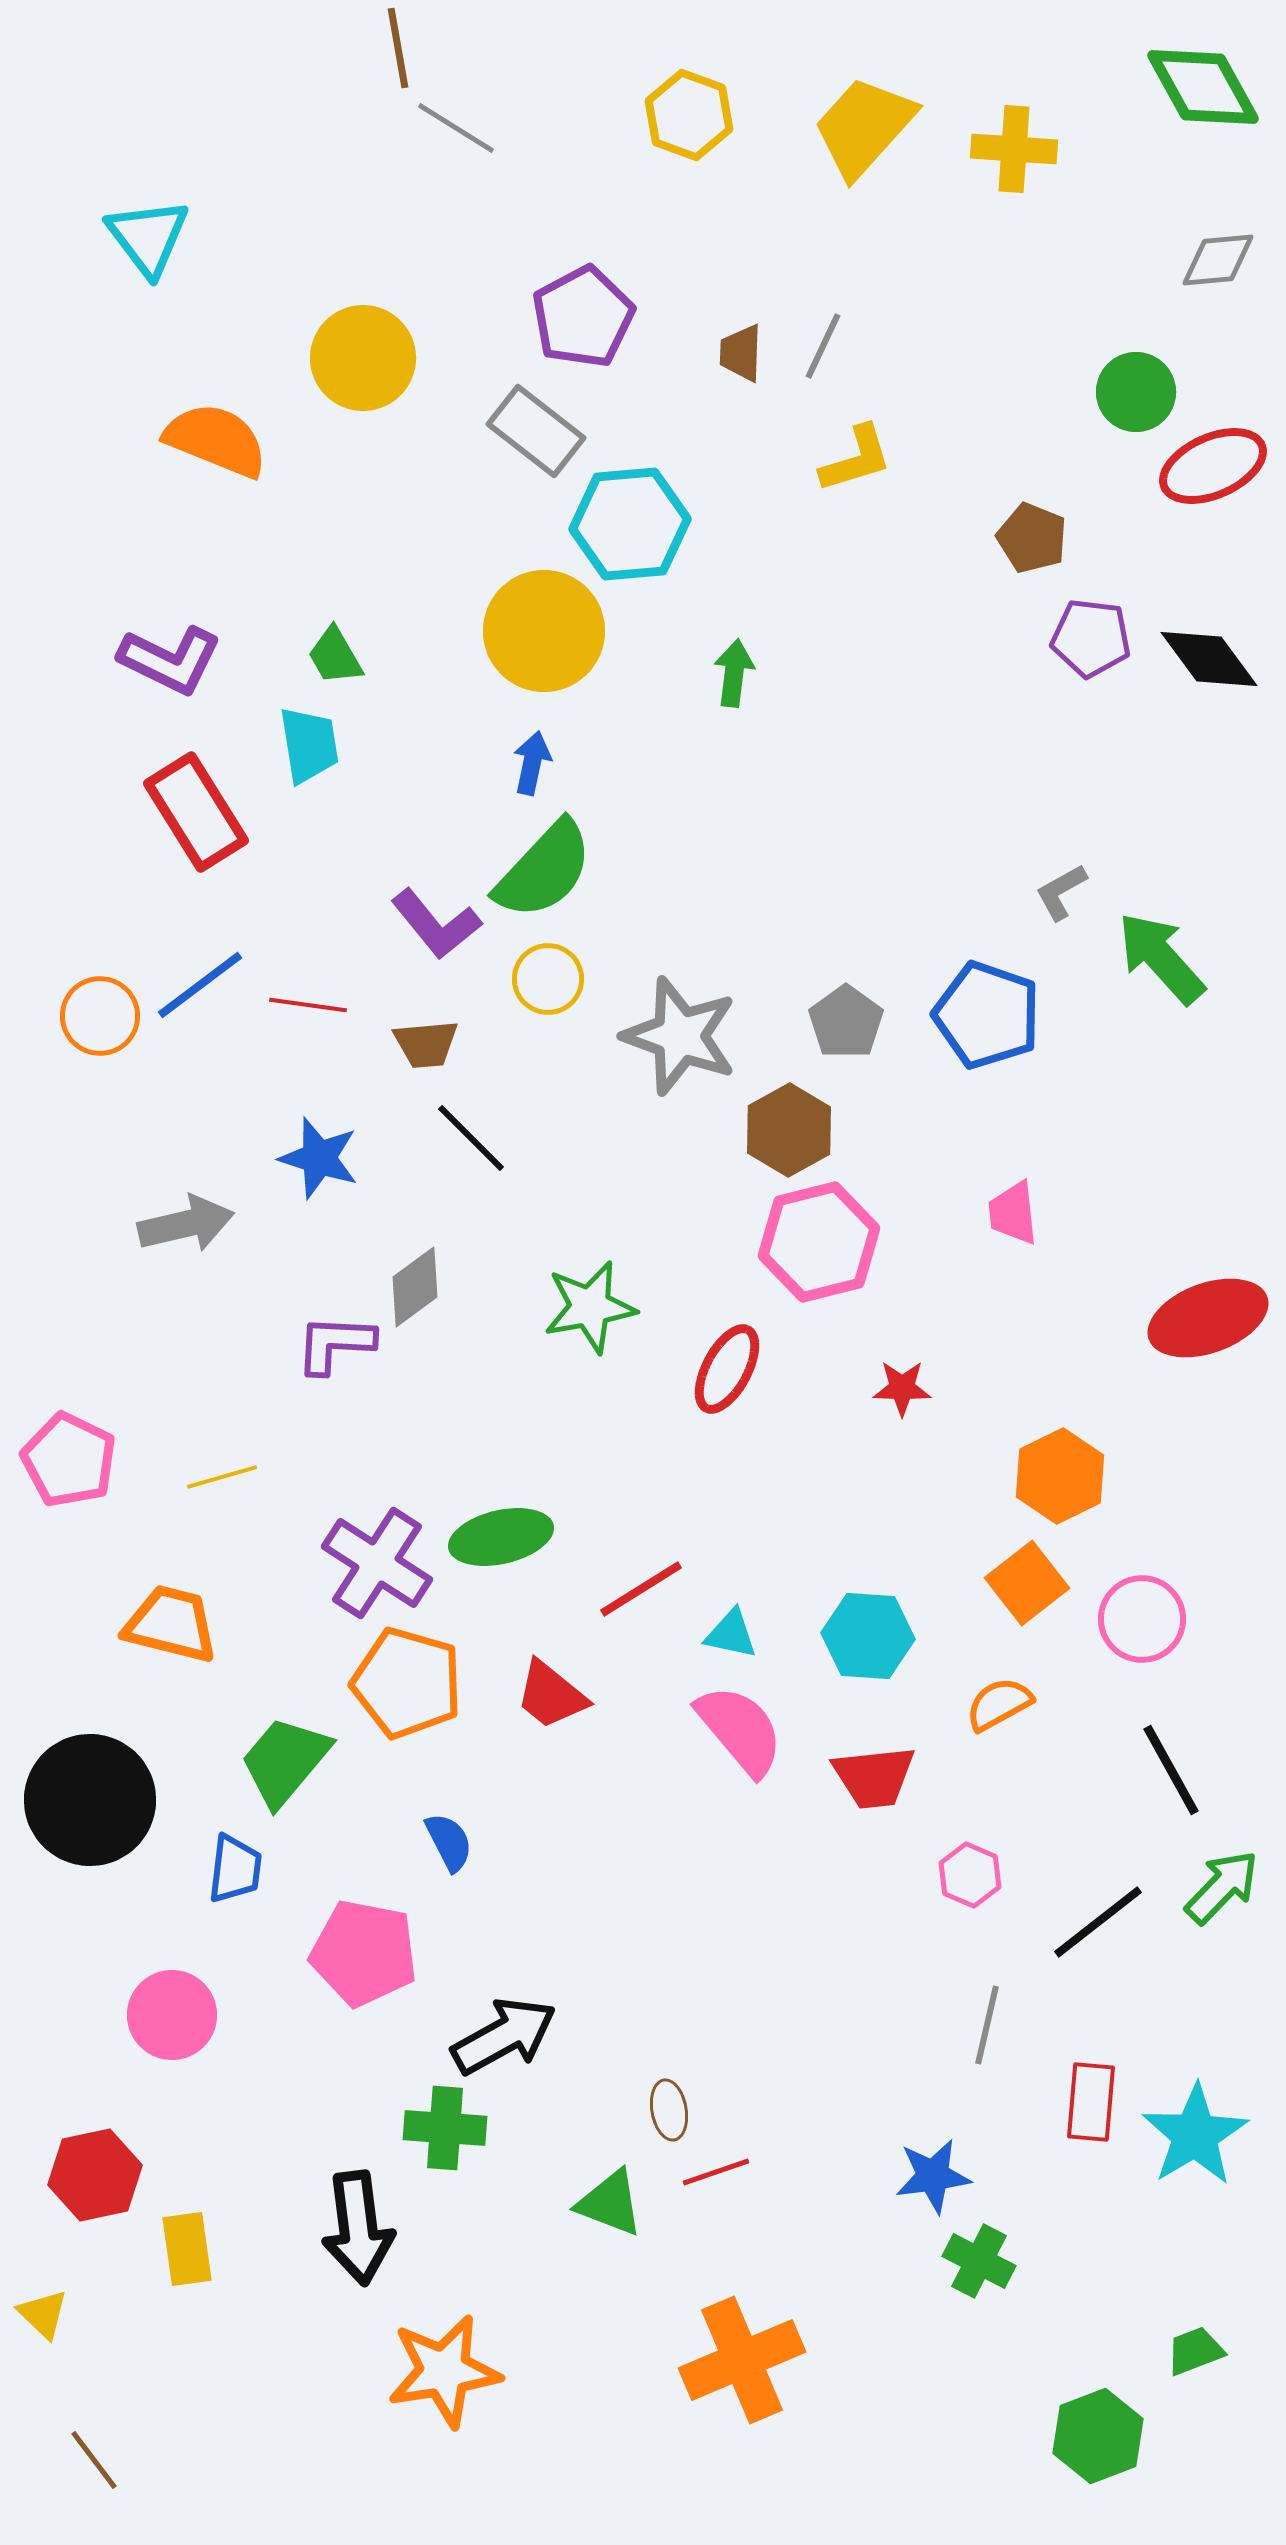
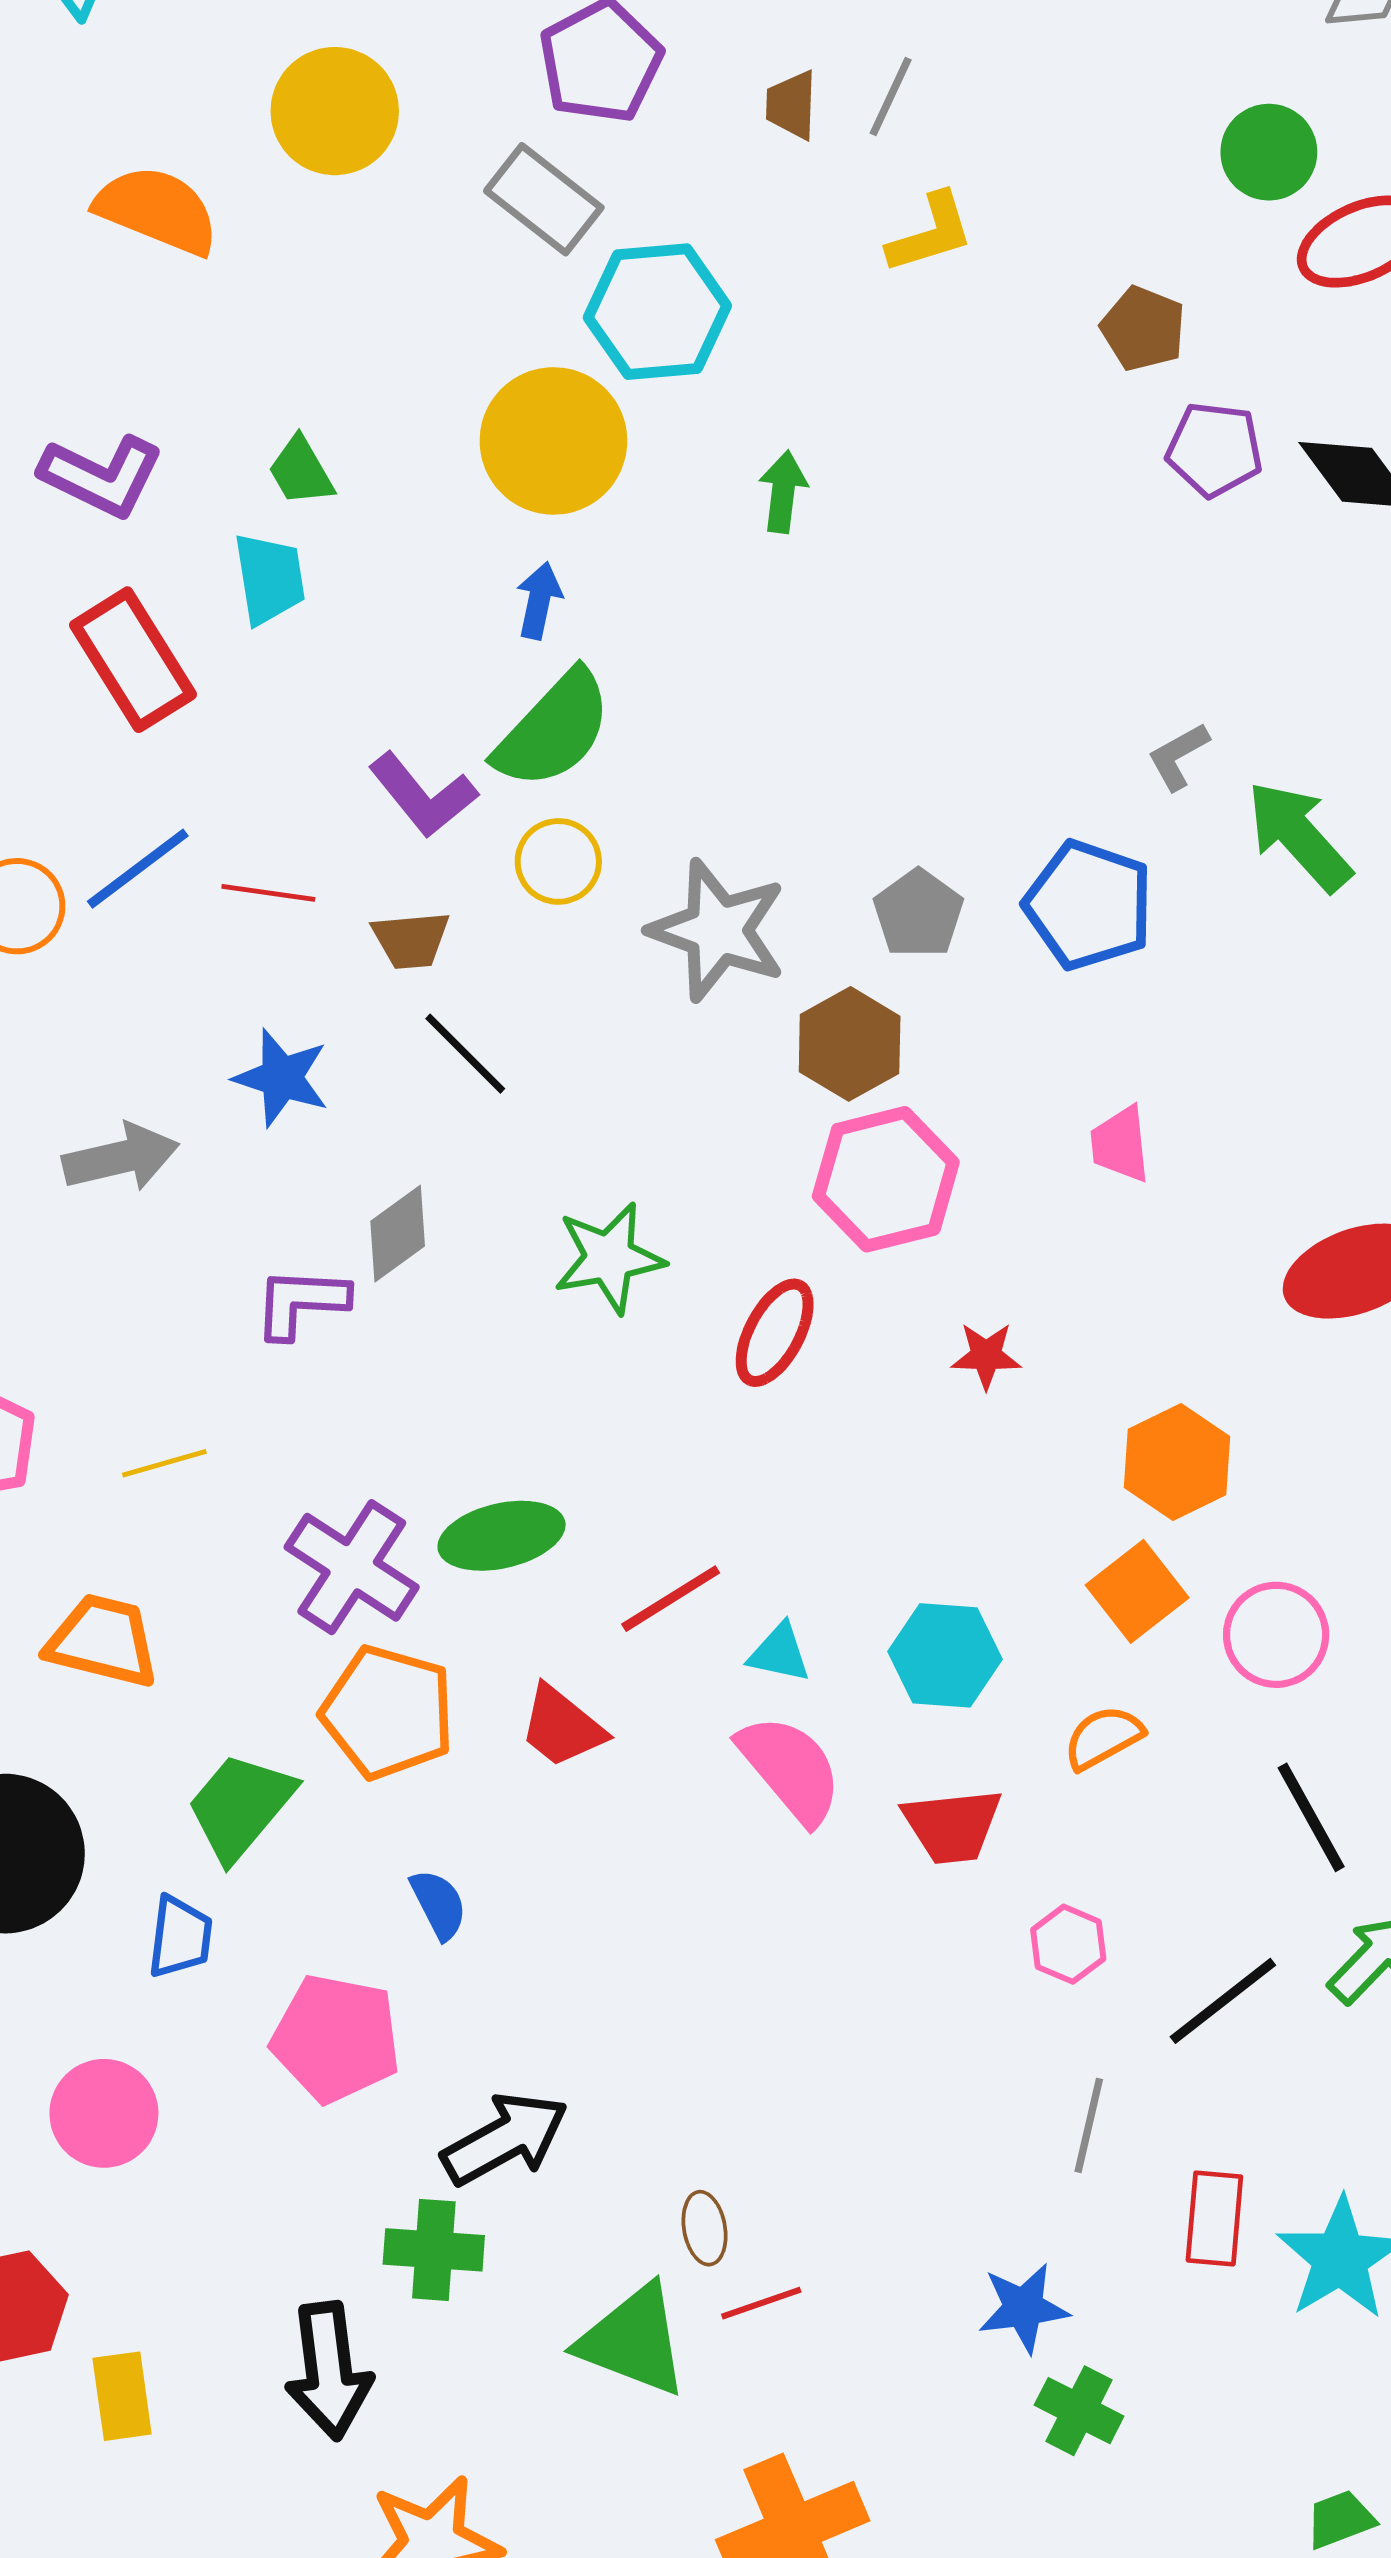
green triangle: (610, 2203) -> (633, 2341), size x1.4

